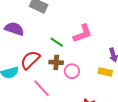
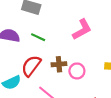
green line: (57, 42) -> (38, 37), moved

